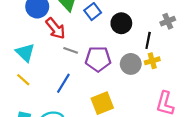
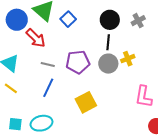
black circle: (121, 23) -> (110, 20), moved
black line: (148, 40) -> (108, 42), moved
gray line: (71, 50) -> (48, 65), moved

